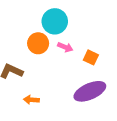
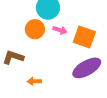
orange square: (91, 57) -> (84, 37), size x1.6

